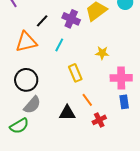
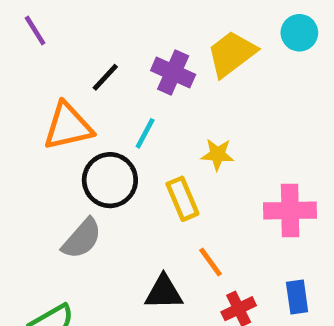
yellow star: (102, 53) -> (218, 154), moved
black circle: (26, 80) -> (110, 180), moved
blue rectangle: (124, 102) -> (297, 297), moved
gray semicircle: (32, 105) -> (82, 239), moved

